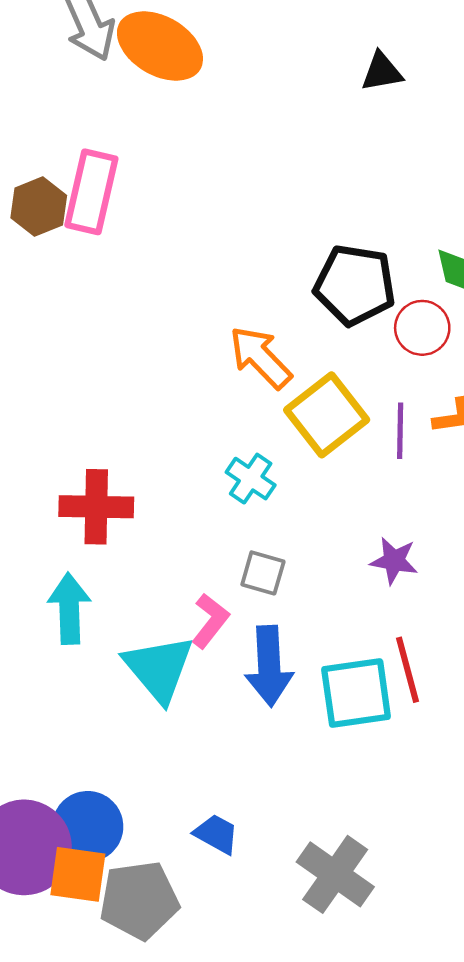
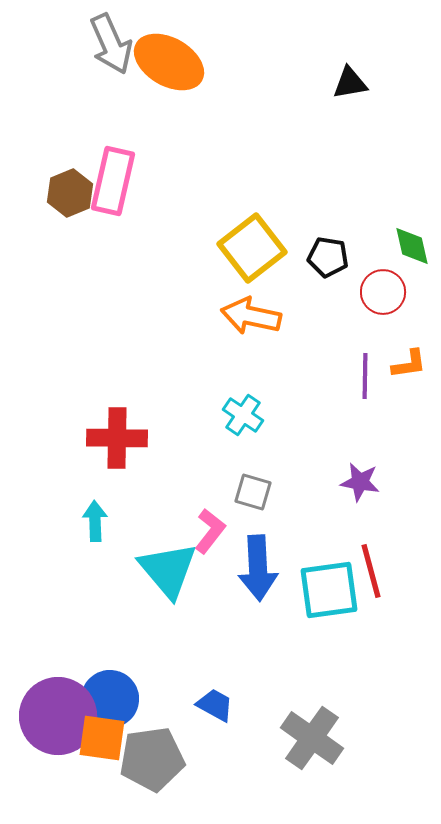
black pentagon: (355, 285) -> (328, 257), size x0.6
orange arrow: (260, 357) -> (251, 316), turned -34
yellow square: (327, 415) -> (252, 248), moved
cyan arrow: (69, 608) -> (95, 521), size x0.7

